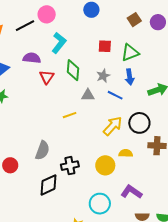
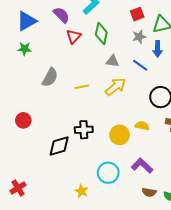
red square: (105, 46) -> (137, 14), turned -32
purple semicircle: (32, 58) -> (61, 15), turned 30
gray star: (103, 76) -> (139, 37), moved
yellow line: (70, 115) -> (82, 87), moved
yellow arrow: (113, 126) -> (116, 87), moved
gray semicircle: (42, 150) -> (50, 77), moved

